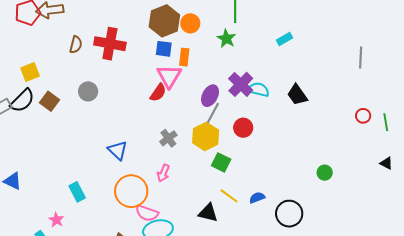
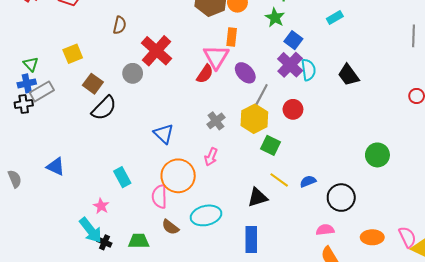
red cross: (110, 44) -> (156, 51), moved, turned 32
blue square: (164, 49) -> (293, 40), moved, turned 30
cyan semicircle: (258, 90) -> (308, 70), turned 70
purple ellipse: (210, 96) -> (245, 73), moved, turned -70
black semicircle: (22, 101) -> (104, 108), moved
green circle: (325, 173) -> (377, 155), size x1.5
pink semicircle: (147, 213) -> (159, 197), moved, turned 70
black triangle: (208, 213) -> (258, 197), turned -30

